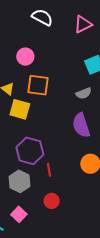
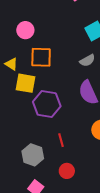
purple hexagon: (30, 151) -> (47, 104), moved

